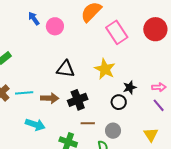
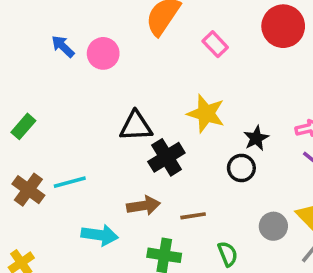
pink rectangle: (117, 32) -> (215, 44), size x0.6
brown arrow: (50, 98) -> (144, 206), moved
black cross: (78, 100) -> (166, 157), moved
gray circle: (113, 131) -> (273, 226), moved

